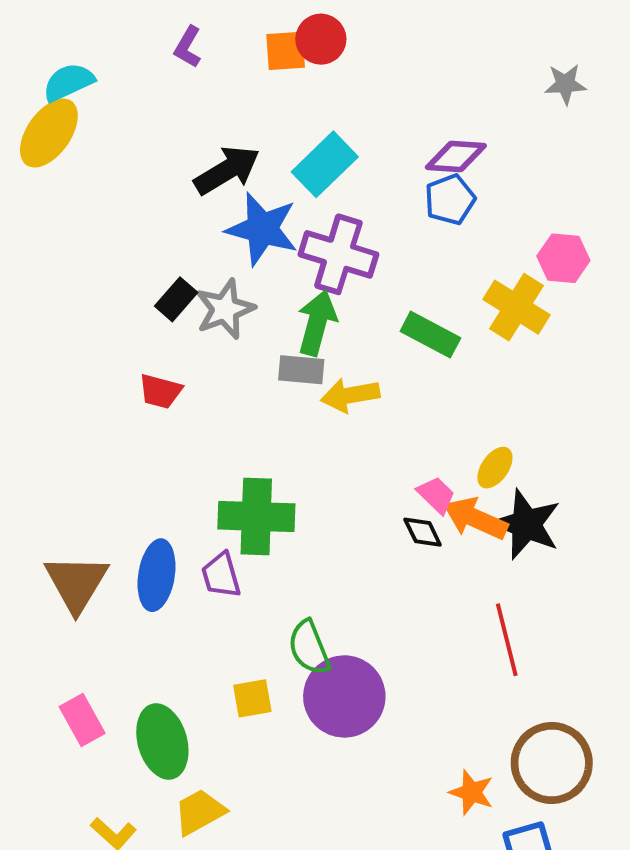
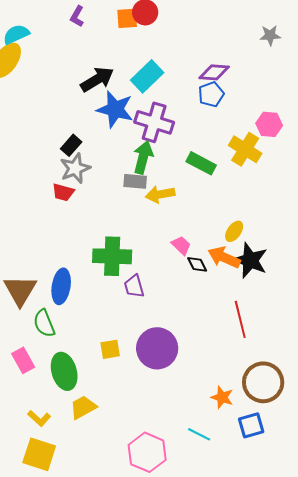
gray star: (225, 309) -> (75, 168), moved
pink trapezoid: (436, 495) -> (181, 245), moved
purple trapezoid: (221, 575) -> (134, 286), moved
green semicircle: (309, 648) -> (44, 323), moved

